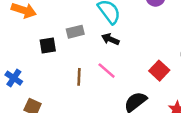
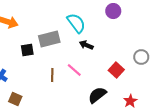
gray rectangle: (75, 32) -> (49, 39), size x1.5
black arrow: (110, 39) -> (86, 45), moved

